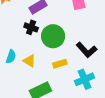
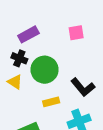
yellow triangle: (29, 61) -> (15, 82), moved

